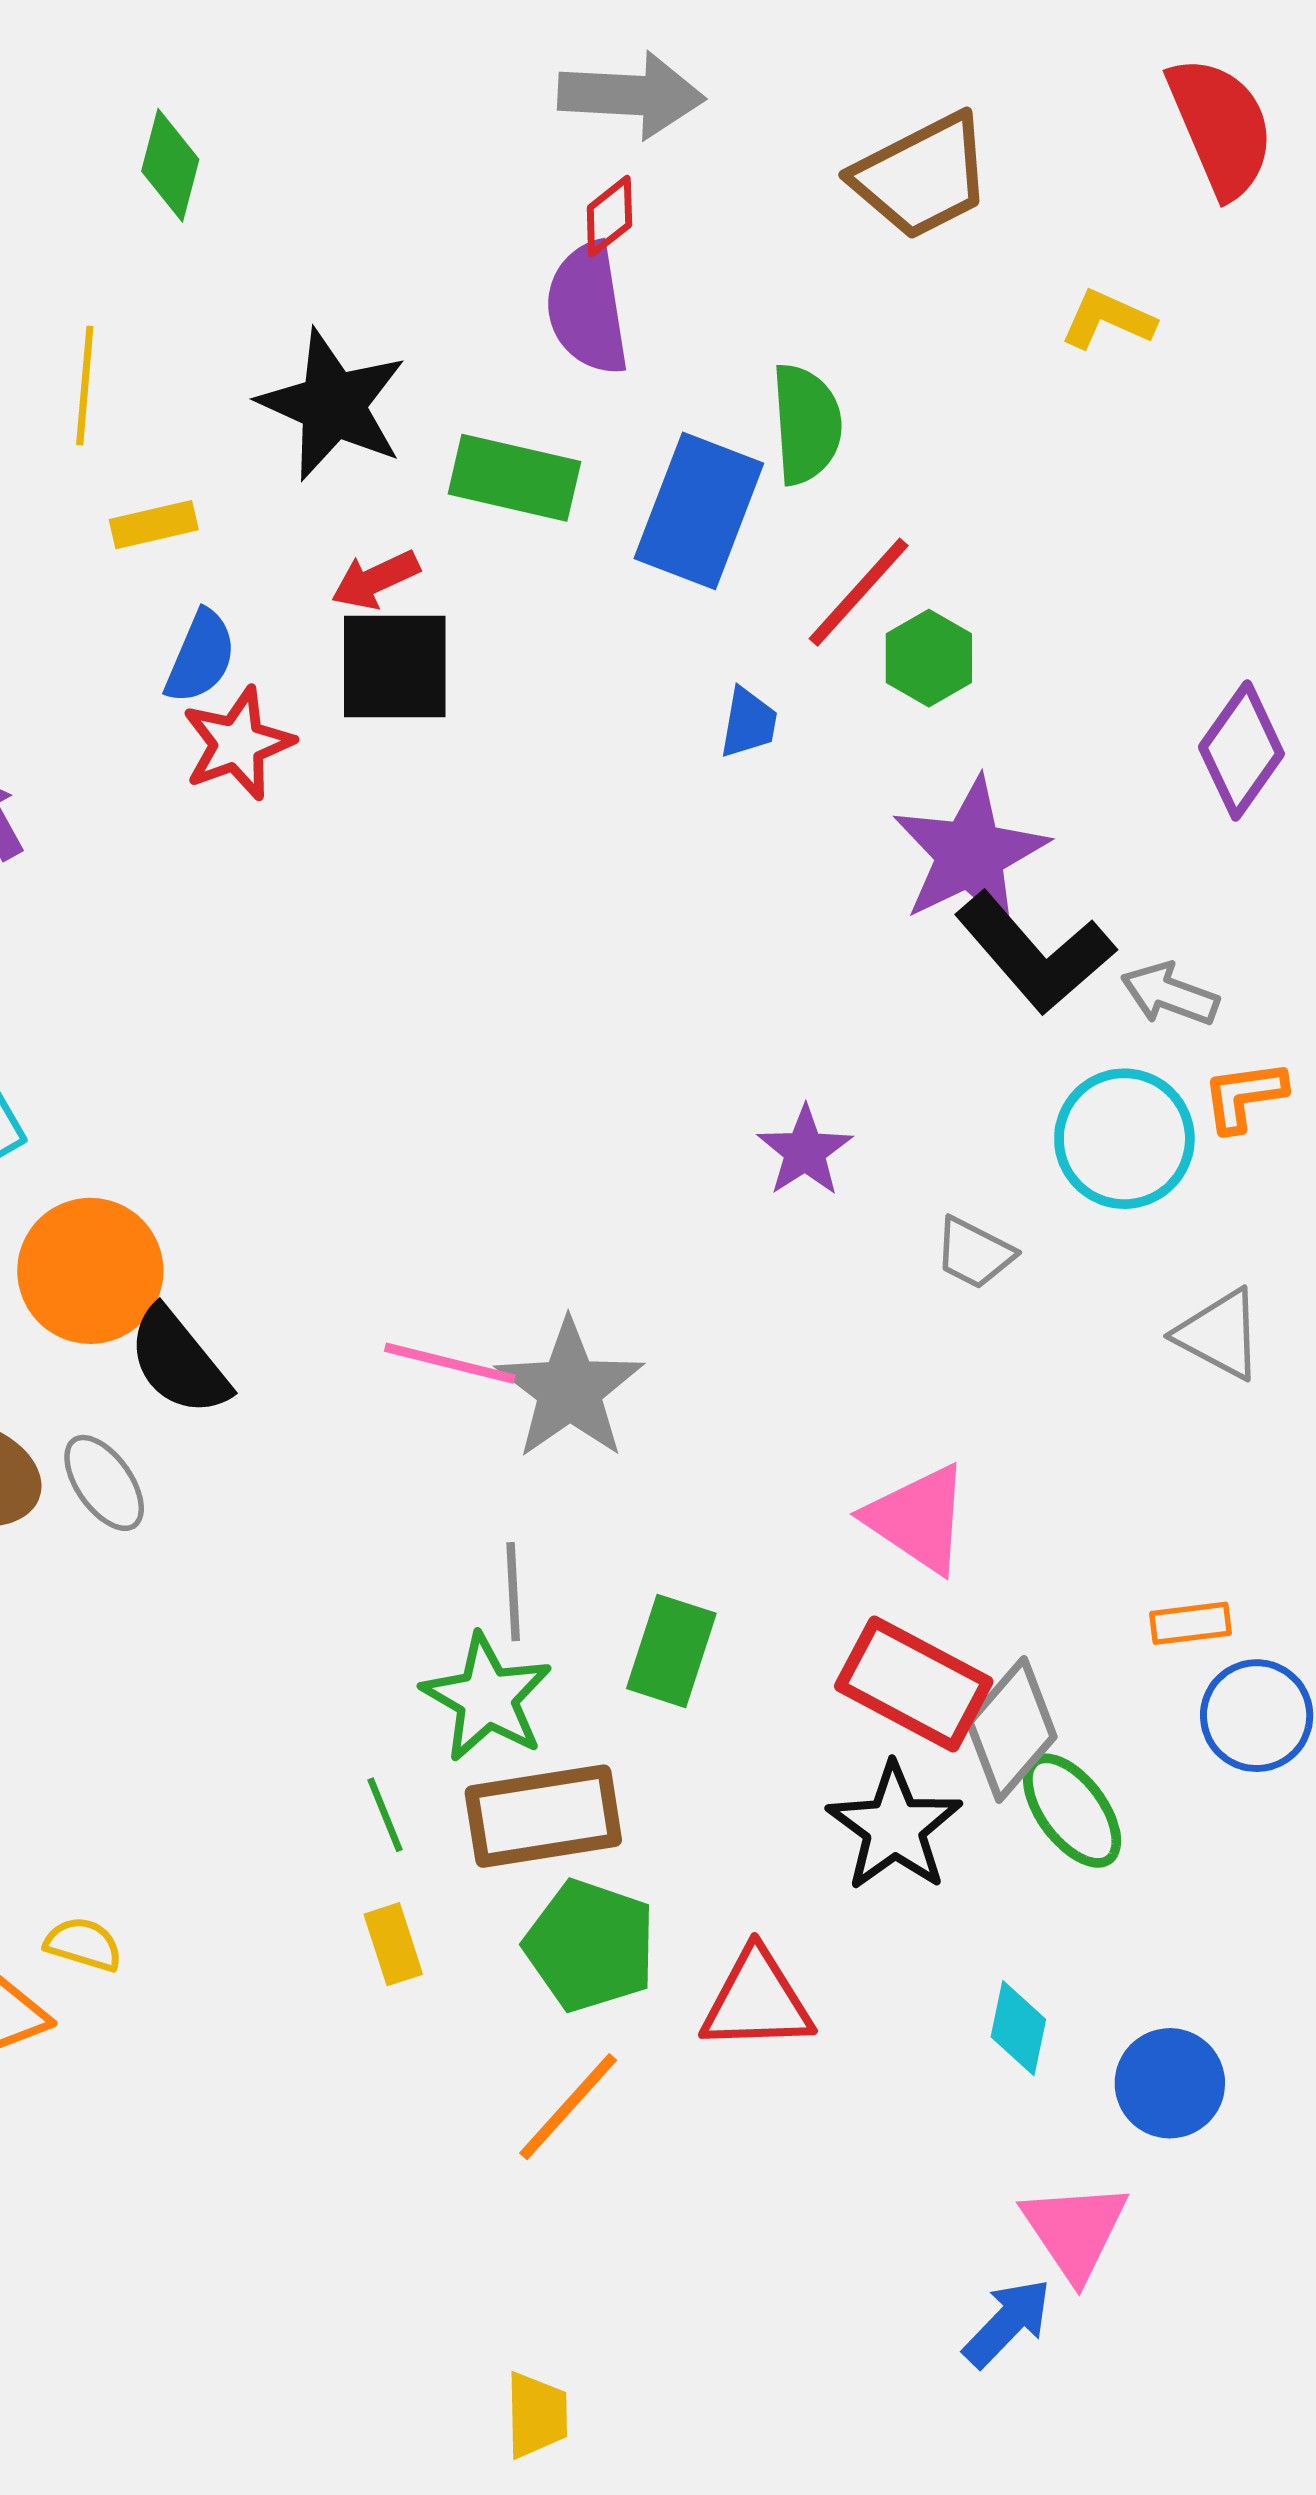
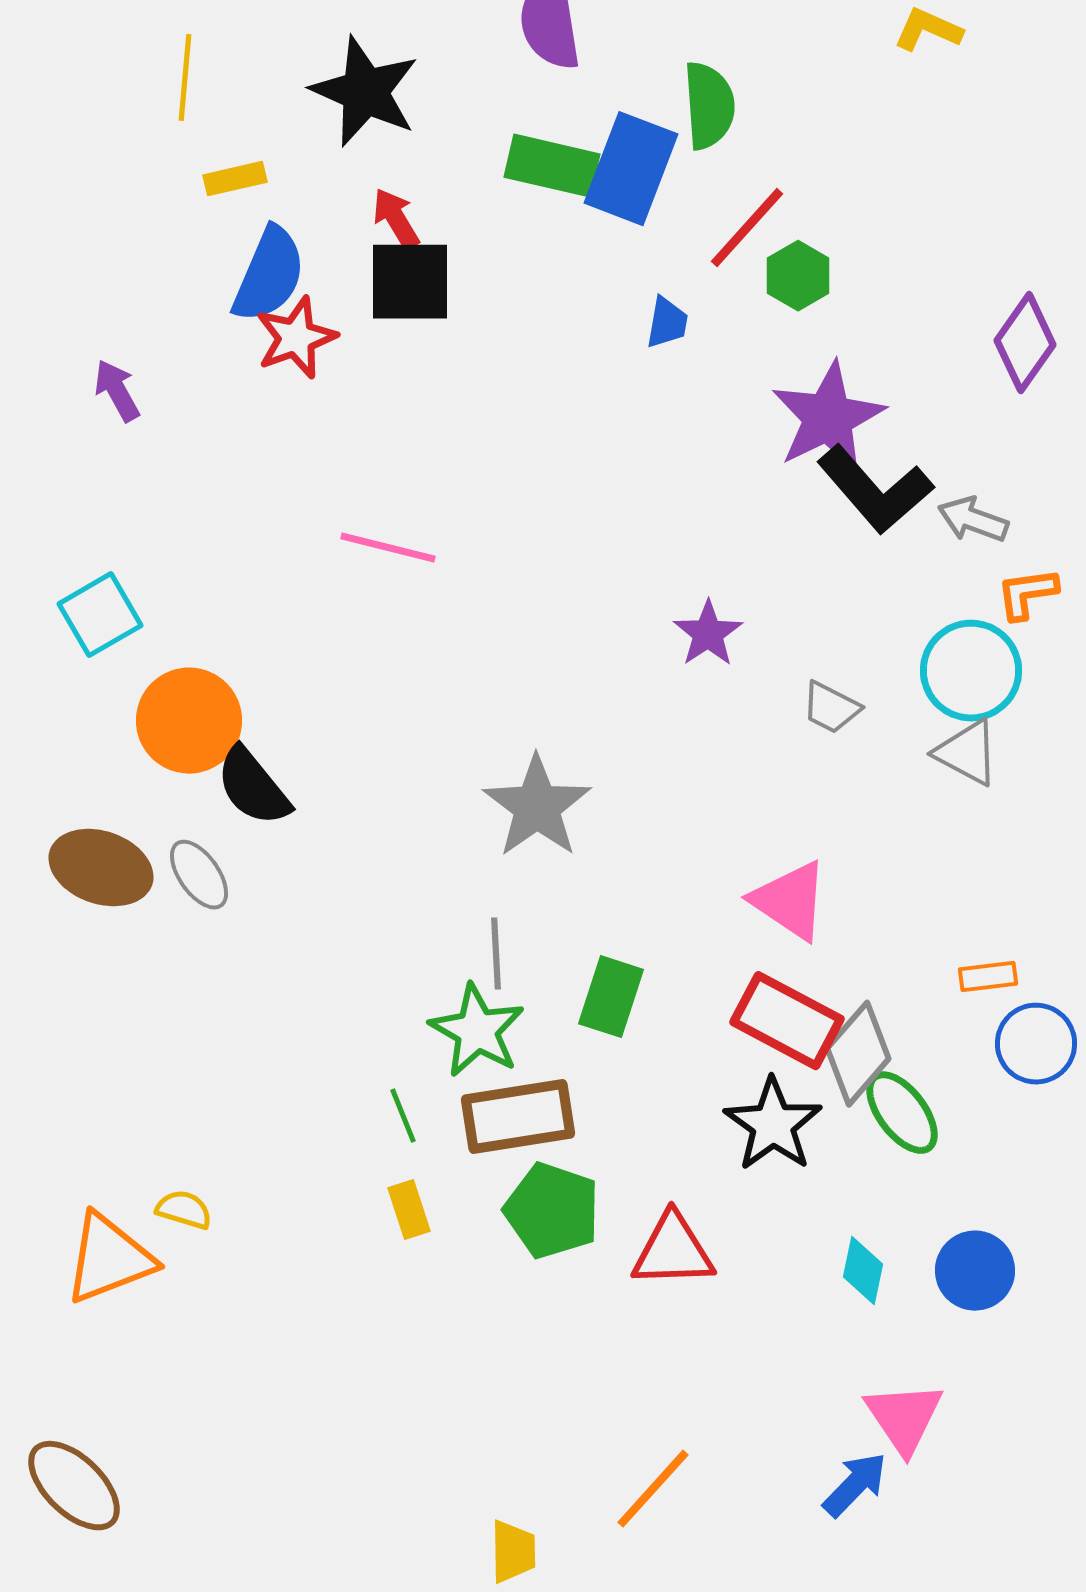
green rectangle: (514, 478) -> (552, 166), moved
red arrow: (375, 580) -> (396, 219), turned 84
blue semicircle: (200, 657) -> (269, 275), size x1.4
cyan circle: (1124, 1139) -> (971, 671), moved
gray triangle: (1219, 1334) -> (967, 753), moved
pink line: (450, 1363) -> (388, 548), moved
blue circle: (1170, 2083) -> (975, 1271), moved
orange line: (568, 2107) -> (653, 1489), moved

